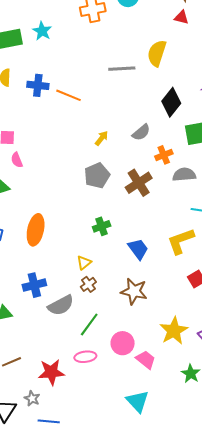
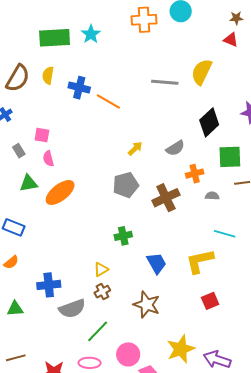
gray semicircle: (184, 175) -> (212, 196), size x0.6
orange ellipse: (36, 230) -> (60, 192), moved, turned 32

